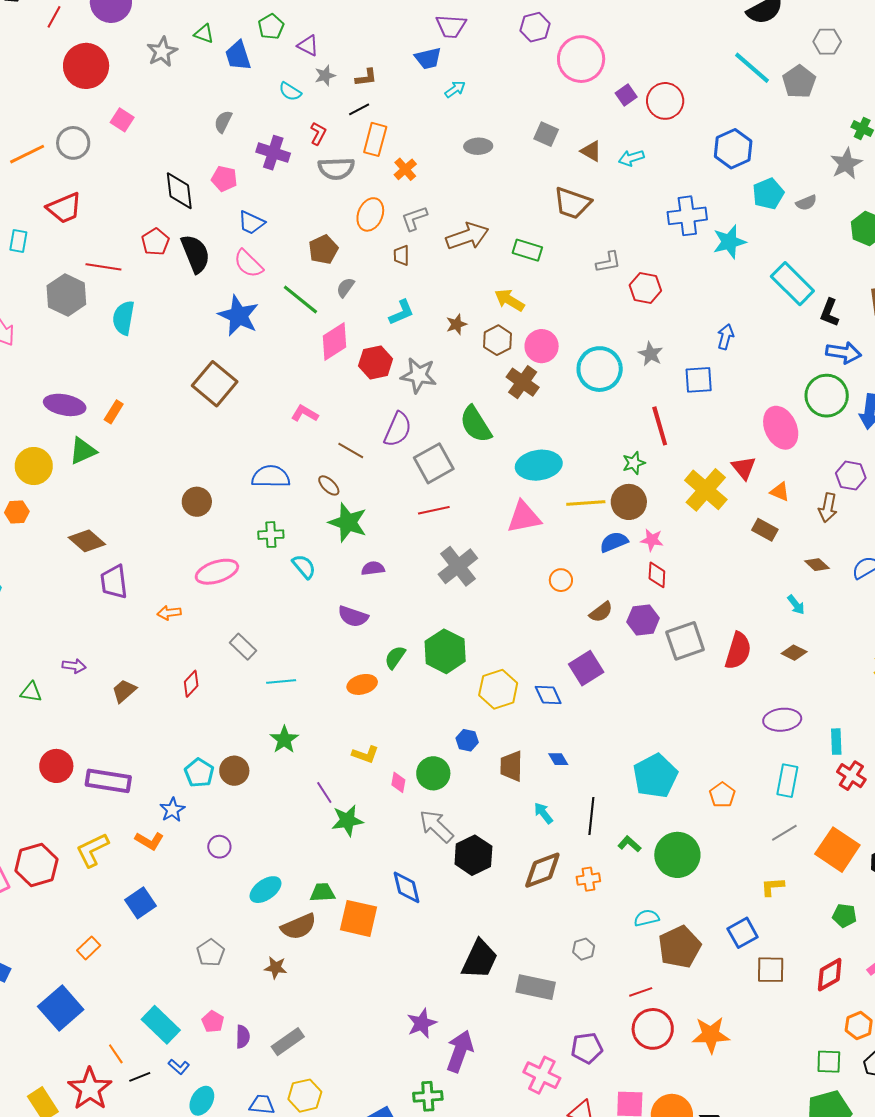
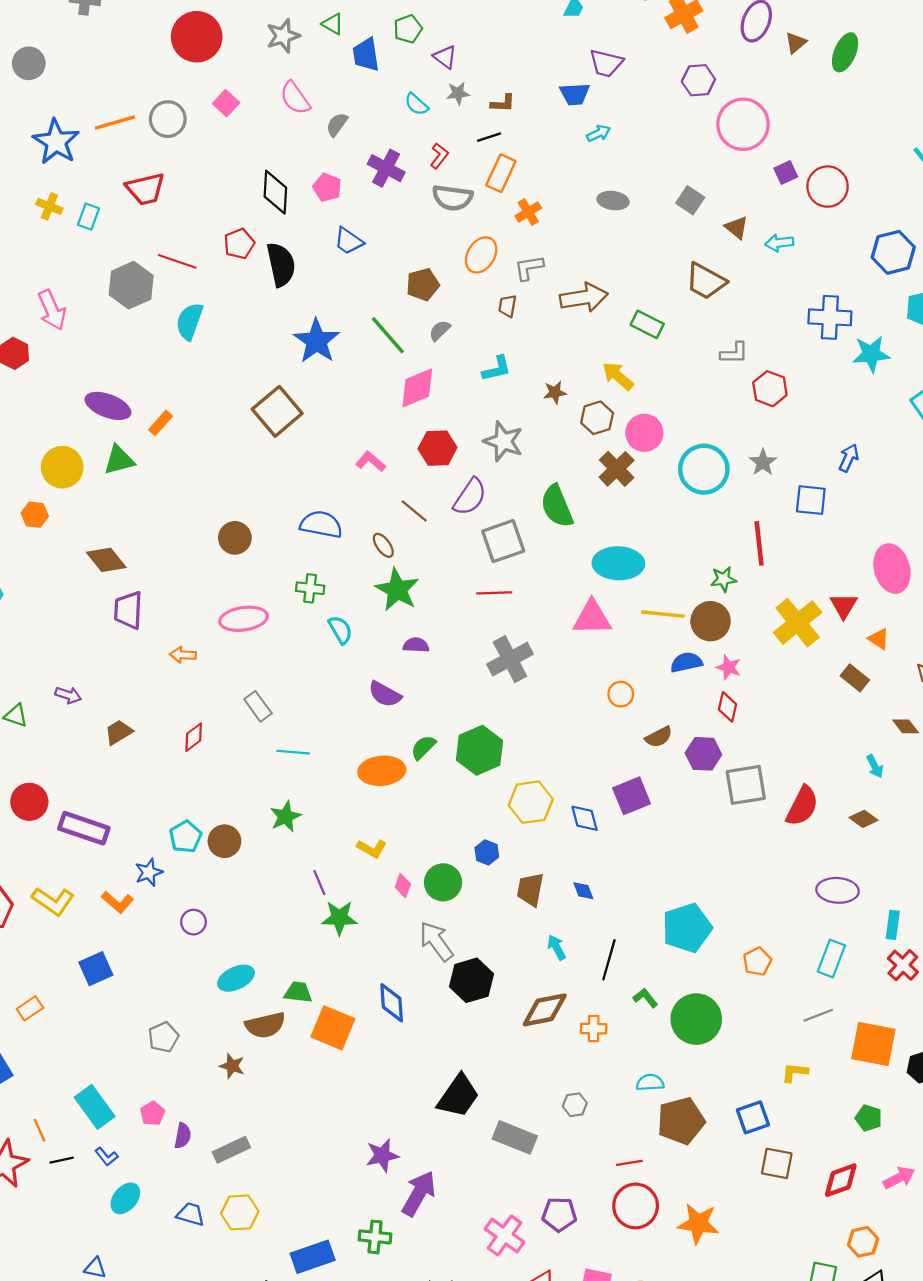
pink semicircle: (248, 264) -> (295, 98), moved
red hexagon: (376, 362) -> (438, 448), moved
orange ellipse: (362, 684) -> (382, 771), size x1.4
yellow L-shape: (92, 850) -> (53, 901), turned -129
orange square: (837, 850) -> (873, 1044), turned -33

